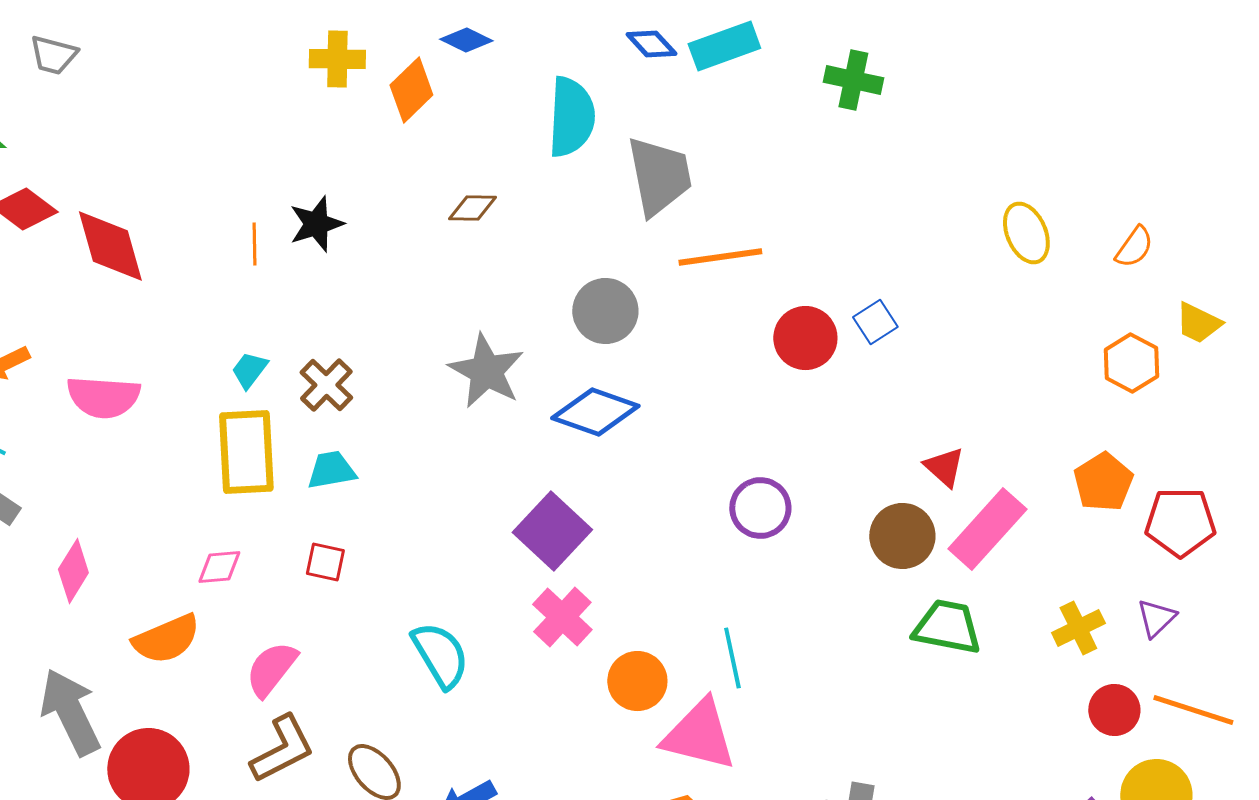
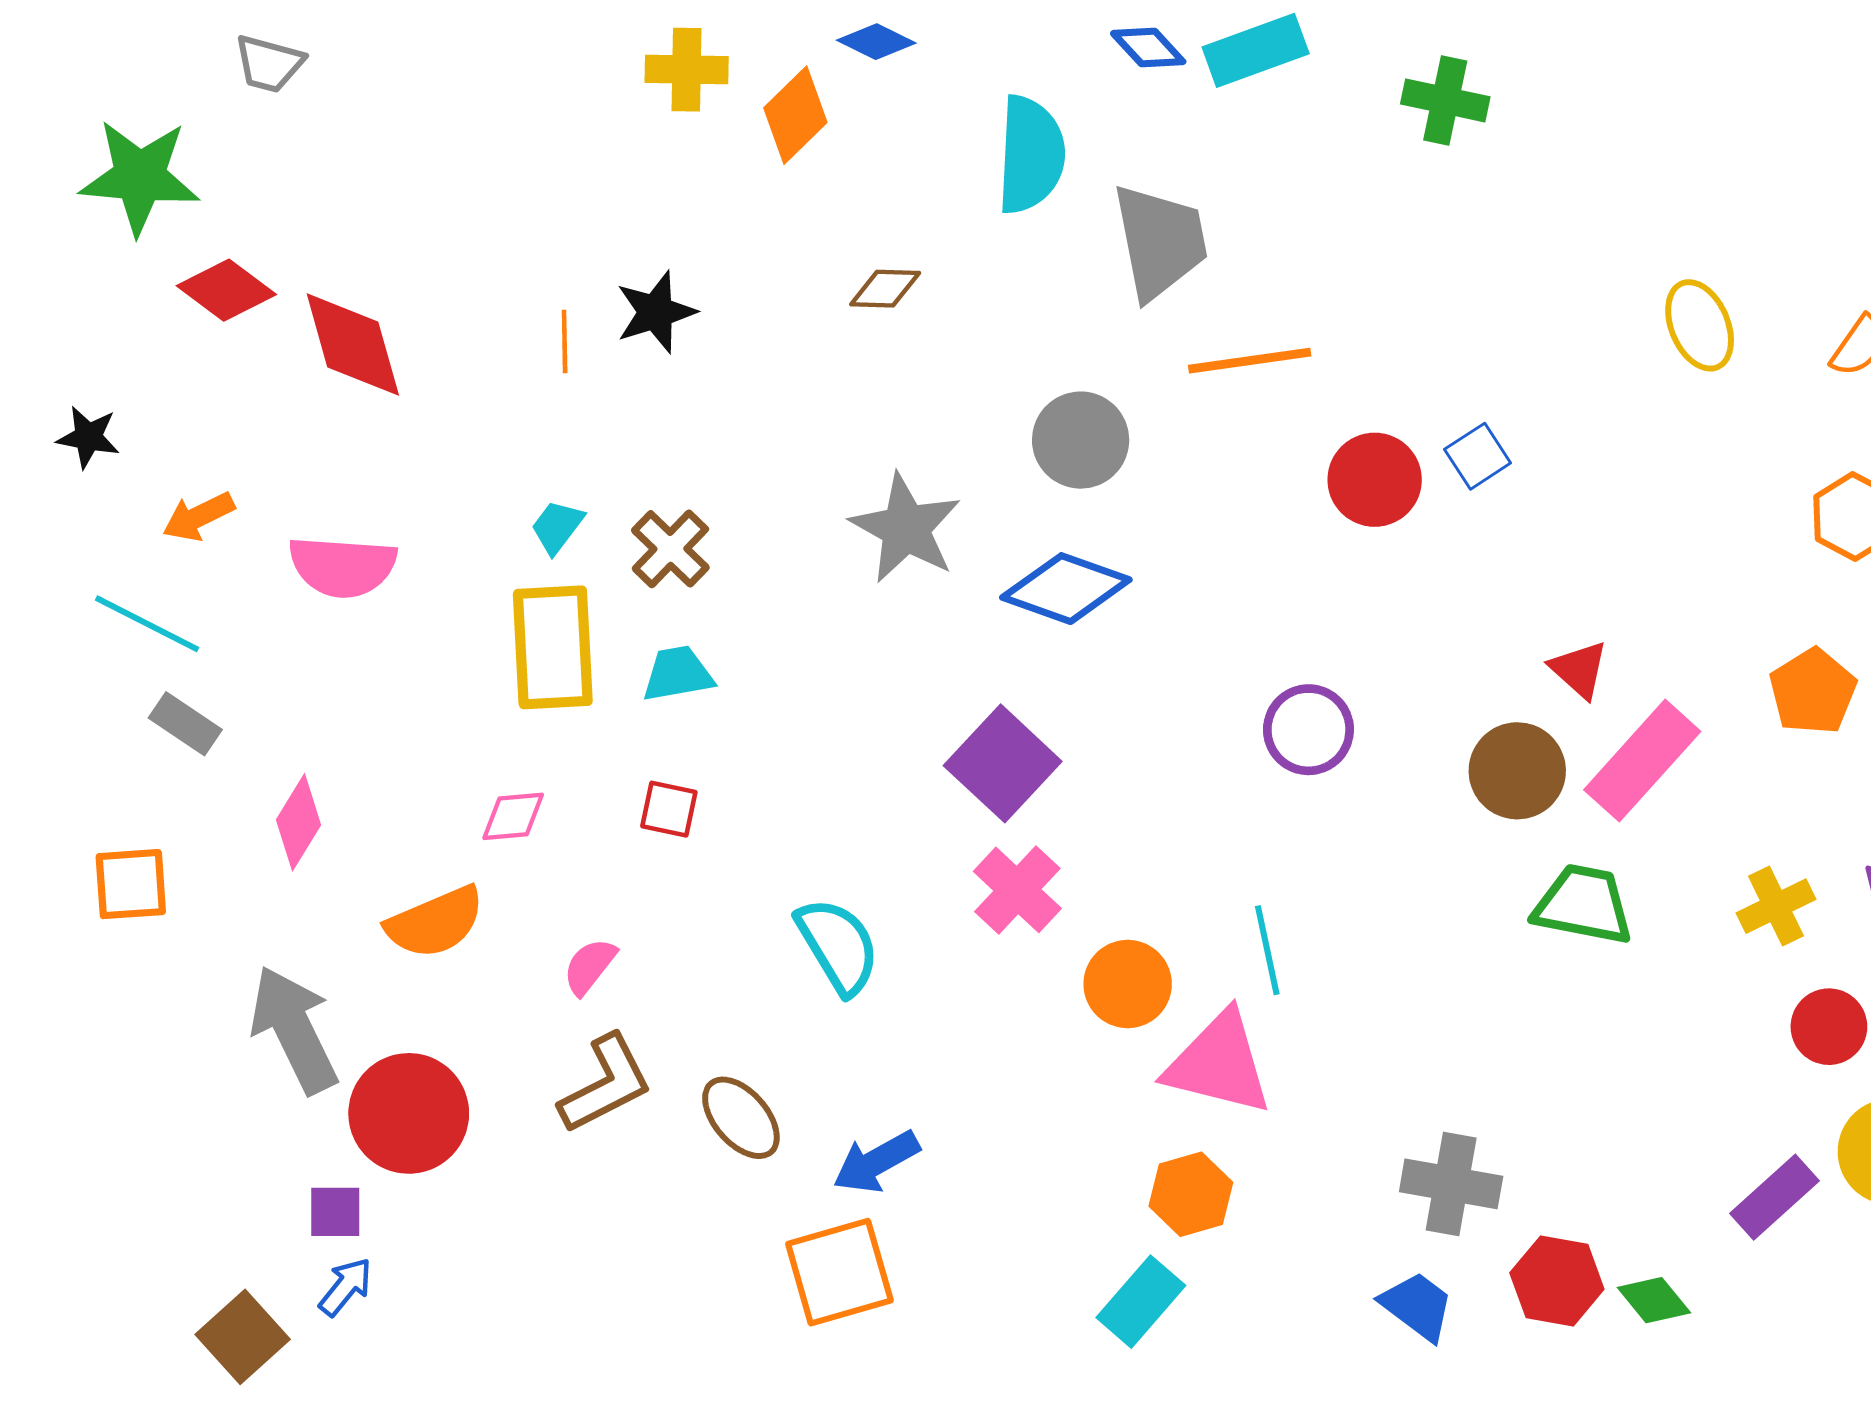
pink semicircle: (271, 669) -> (590, 966), size x0.7

